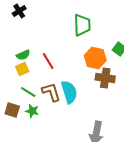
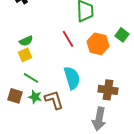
red line: (48, 61) -> (68, 39), moved
brown cross: (105, 78) -> (108, 90), moved
brown L-shape: (51, 92) -> (54, 100), moved

